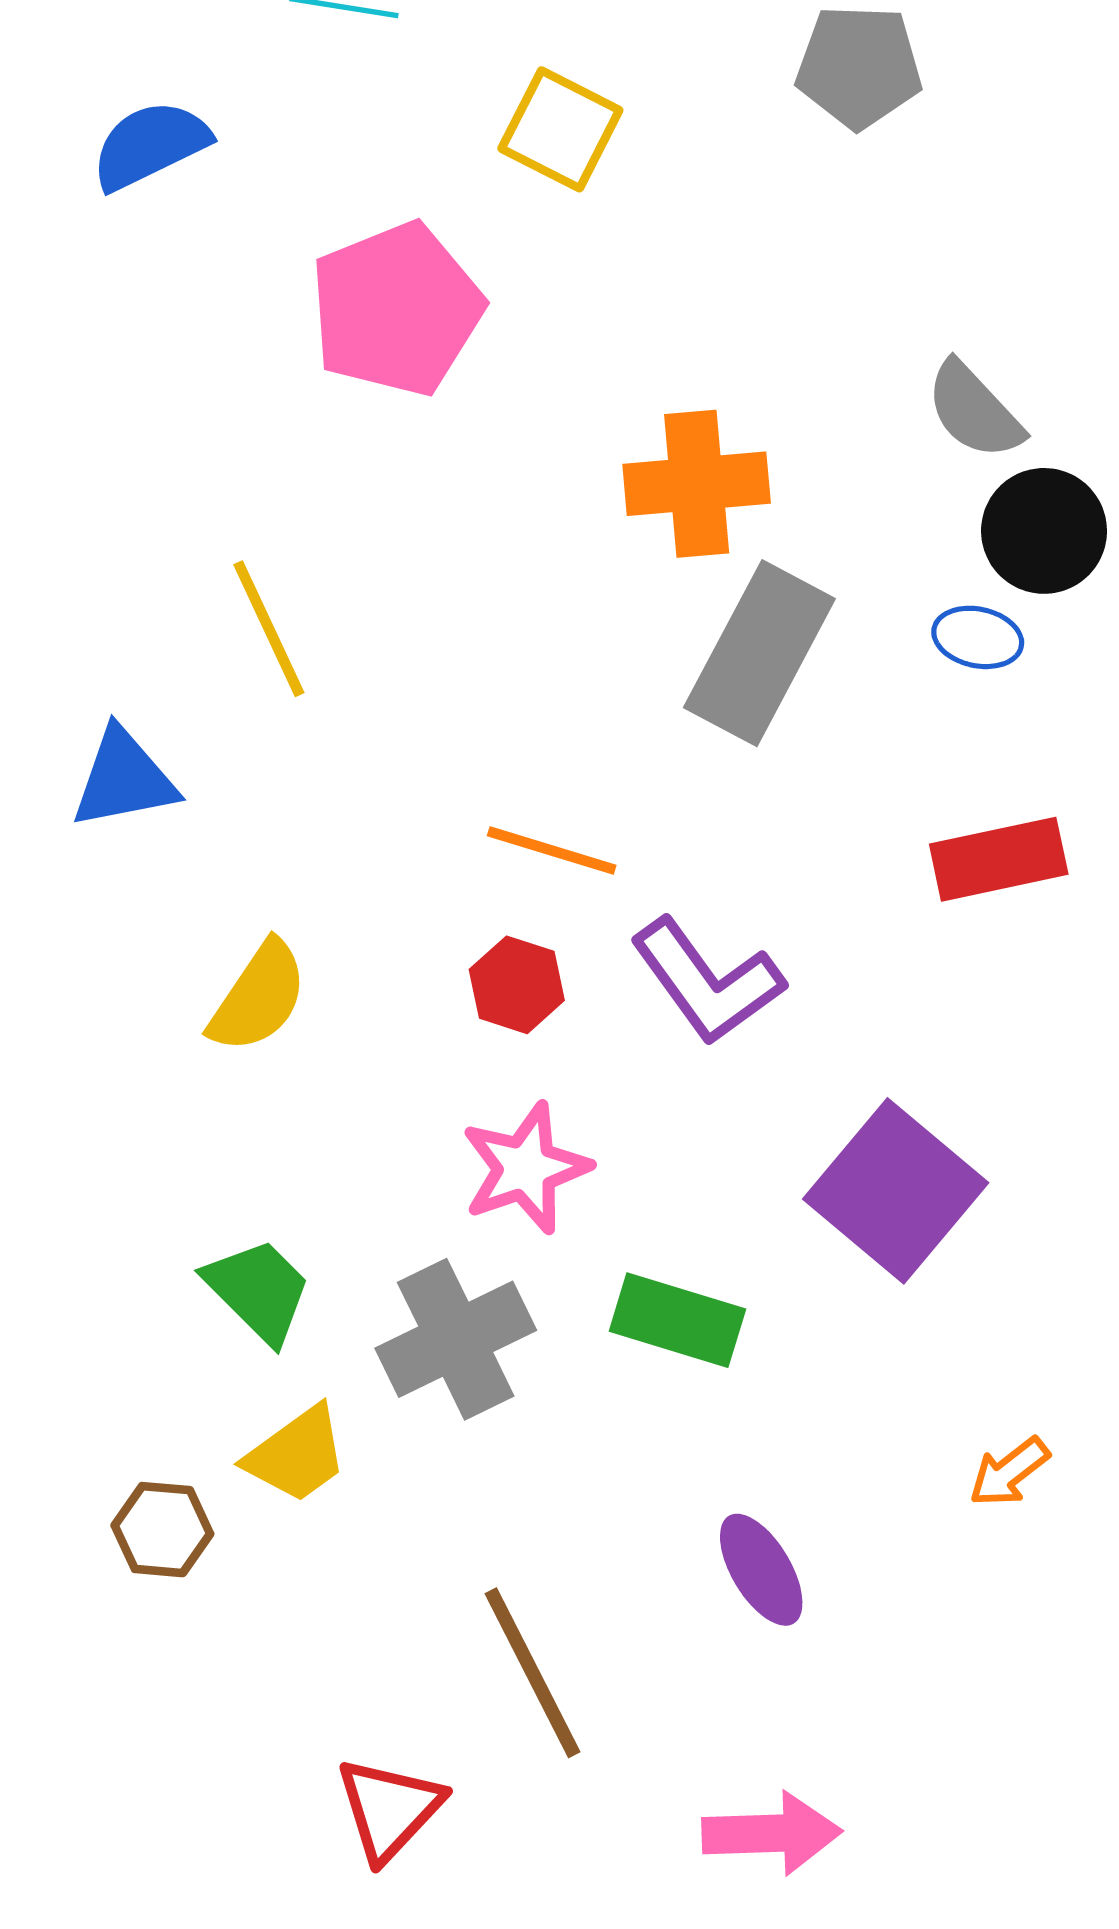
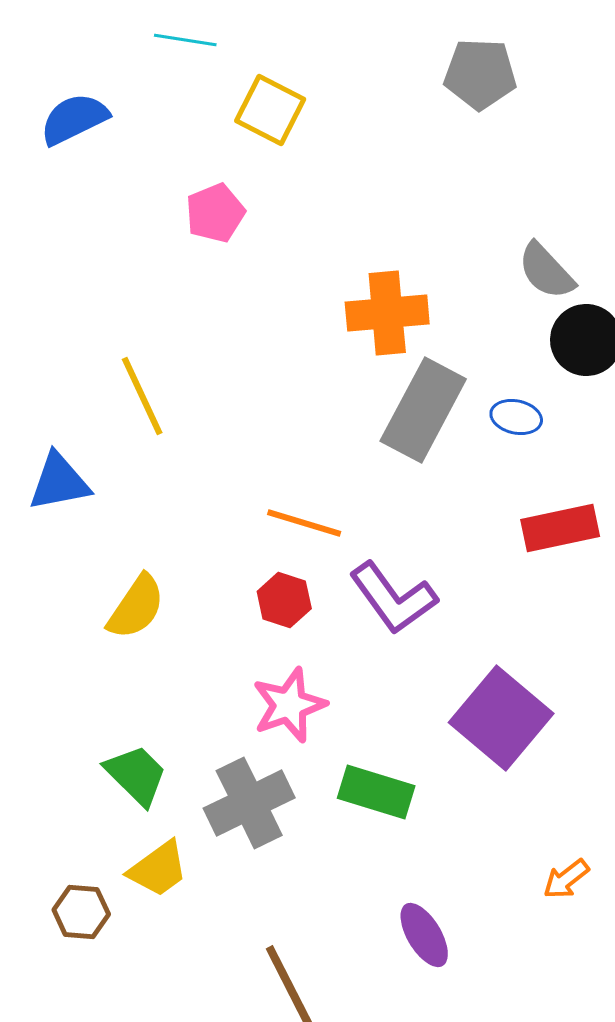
yellow square: (560, 129) -> (270, 110), moved
pink pentagon: (396, 309) -> (215, 213), size x0.6
blue ellipse: (978, 637) -> (516, 417), moved

